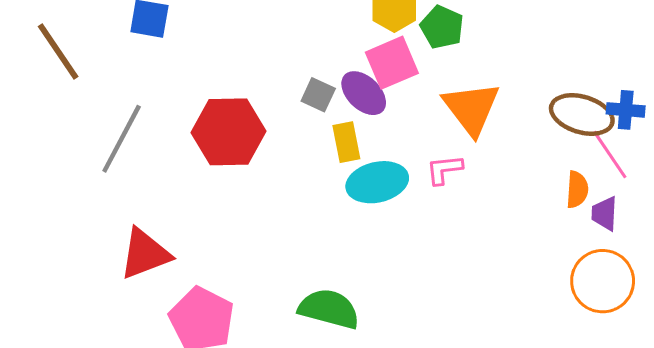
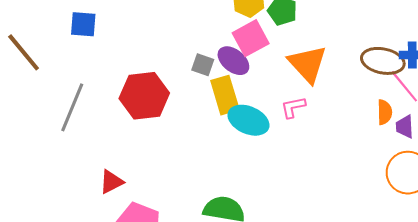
yellow rectangle: (346, 142) -> (225, 95), size x1.4
cyan ellipse: (377, 182) -> (248, 120), turned 42
red triangle: (145, 254) -> (111, 182), moved, size x0.7

